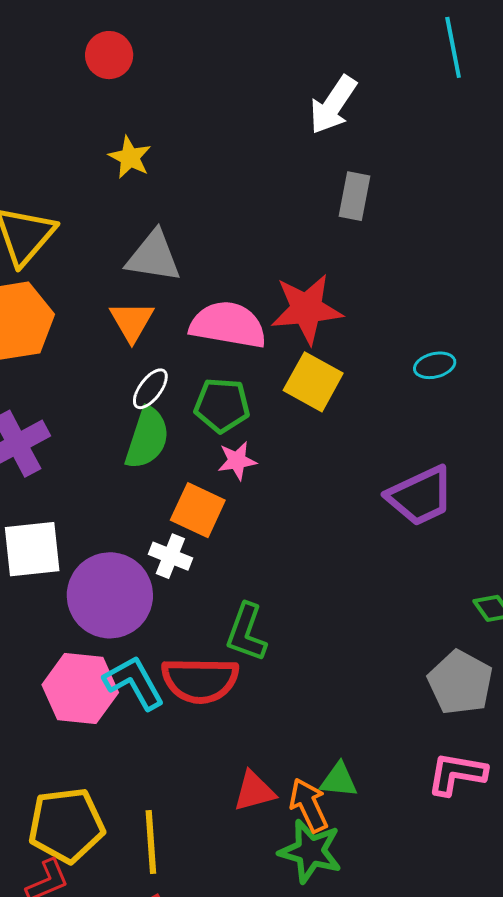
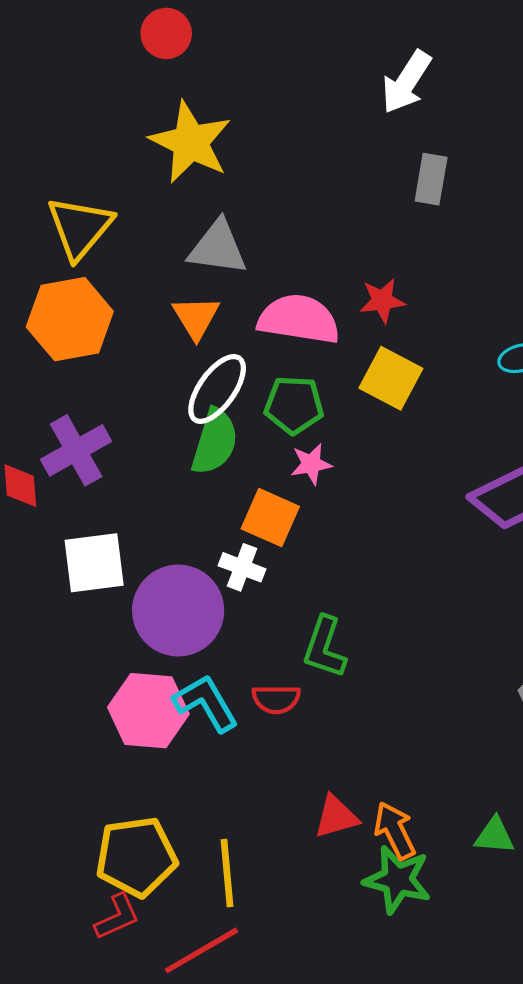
yellow star: (130, 157) -> (190, 142), size x1.8
red star: (307, 309) -> (382, 301), size x0.6
white ellipse: (150, 389) -> (217, 389), size x1.6
red semicircle: (200, 680) -> (276, 699), size x0.6
green triangle: (339, 780) -> (495, 836), moved

